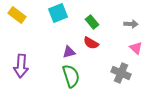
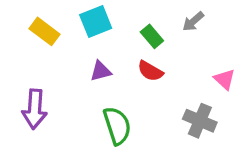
yellow rectangle: (17, 15) -> (44, 31), moved
gray arrow: (131, 24) -> (193, 21), moved, turned 136
purple triangle: (69, 52) -> (101, 71), moved

